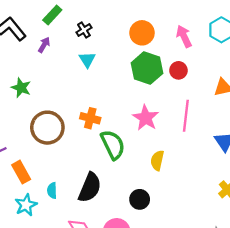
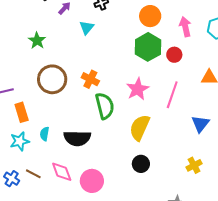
cyan triangle: (87, 60) -> (87, 28), moved
yellow semicircle: (157, 160) -> (140, 128), size x1.5
black semicircle: (90, 188) -> (77, 138), turned 56
black circle: (140, 199) -> (141, 164), moved

